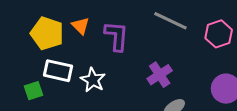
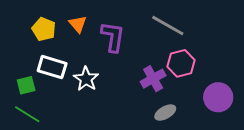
yellow pentagon: (47, 33) -> (44, 29), size x0.7
pink hexagon: (219, 34) -> (181, 63), moved

